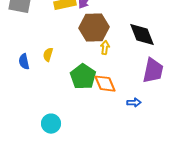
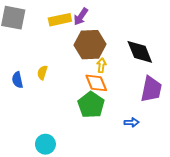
green pentagon: (83, 77) -> (91, 105), moved
orange diamond: (105, 84) -> (96, 83), moved

